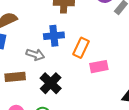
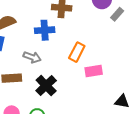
blue cross: (54, 36) -> (45, 30), moved

